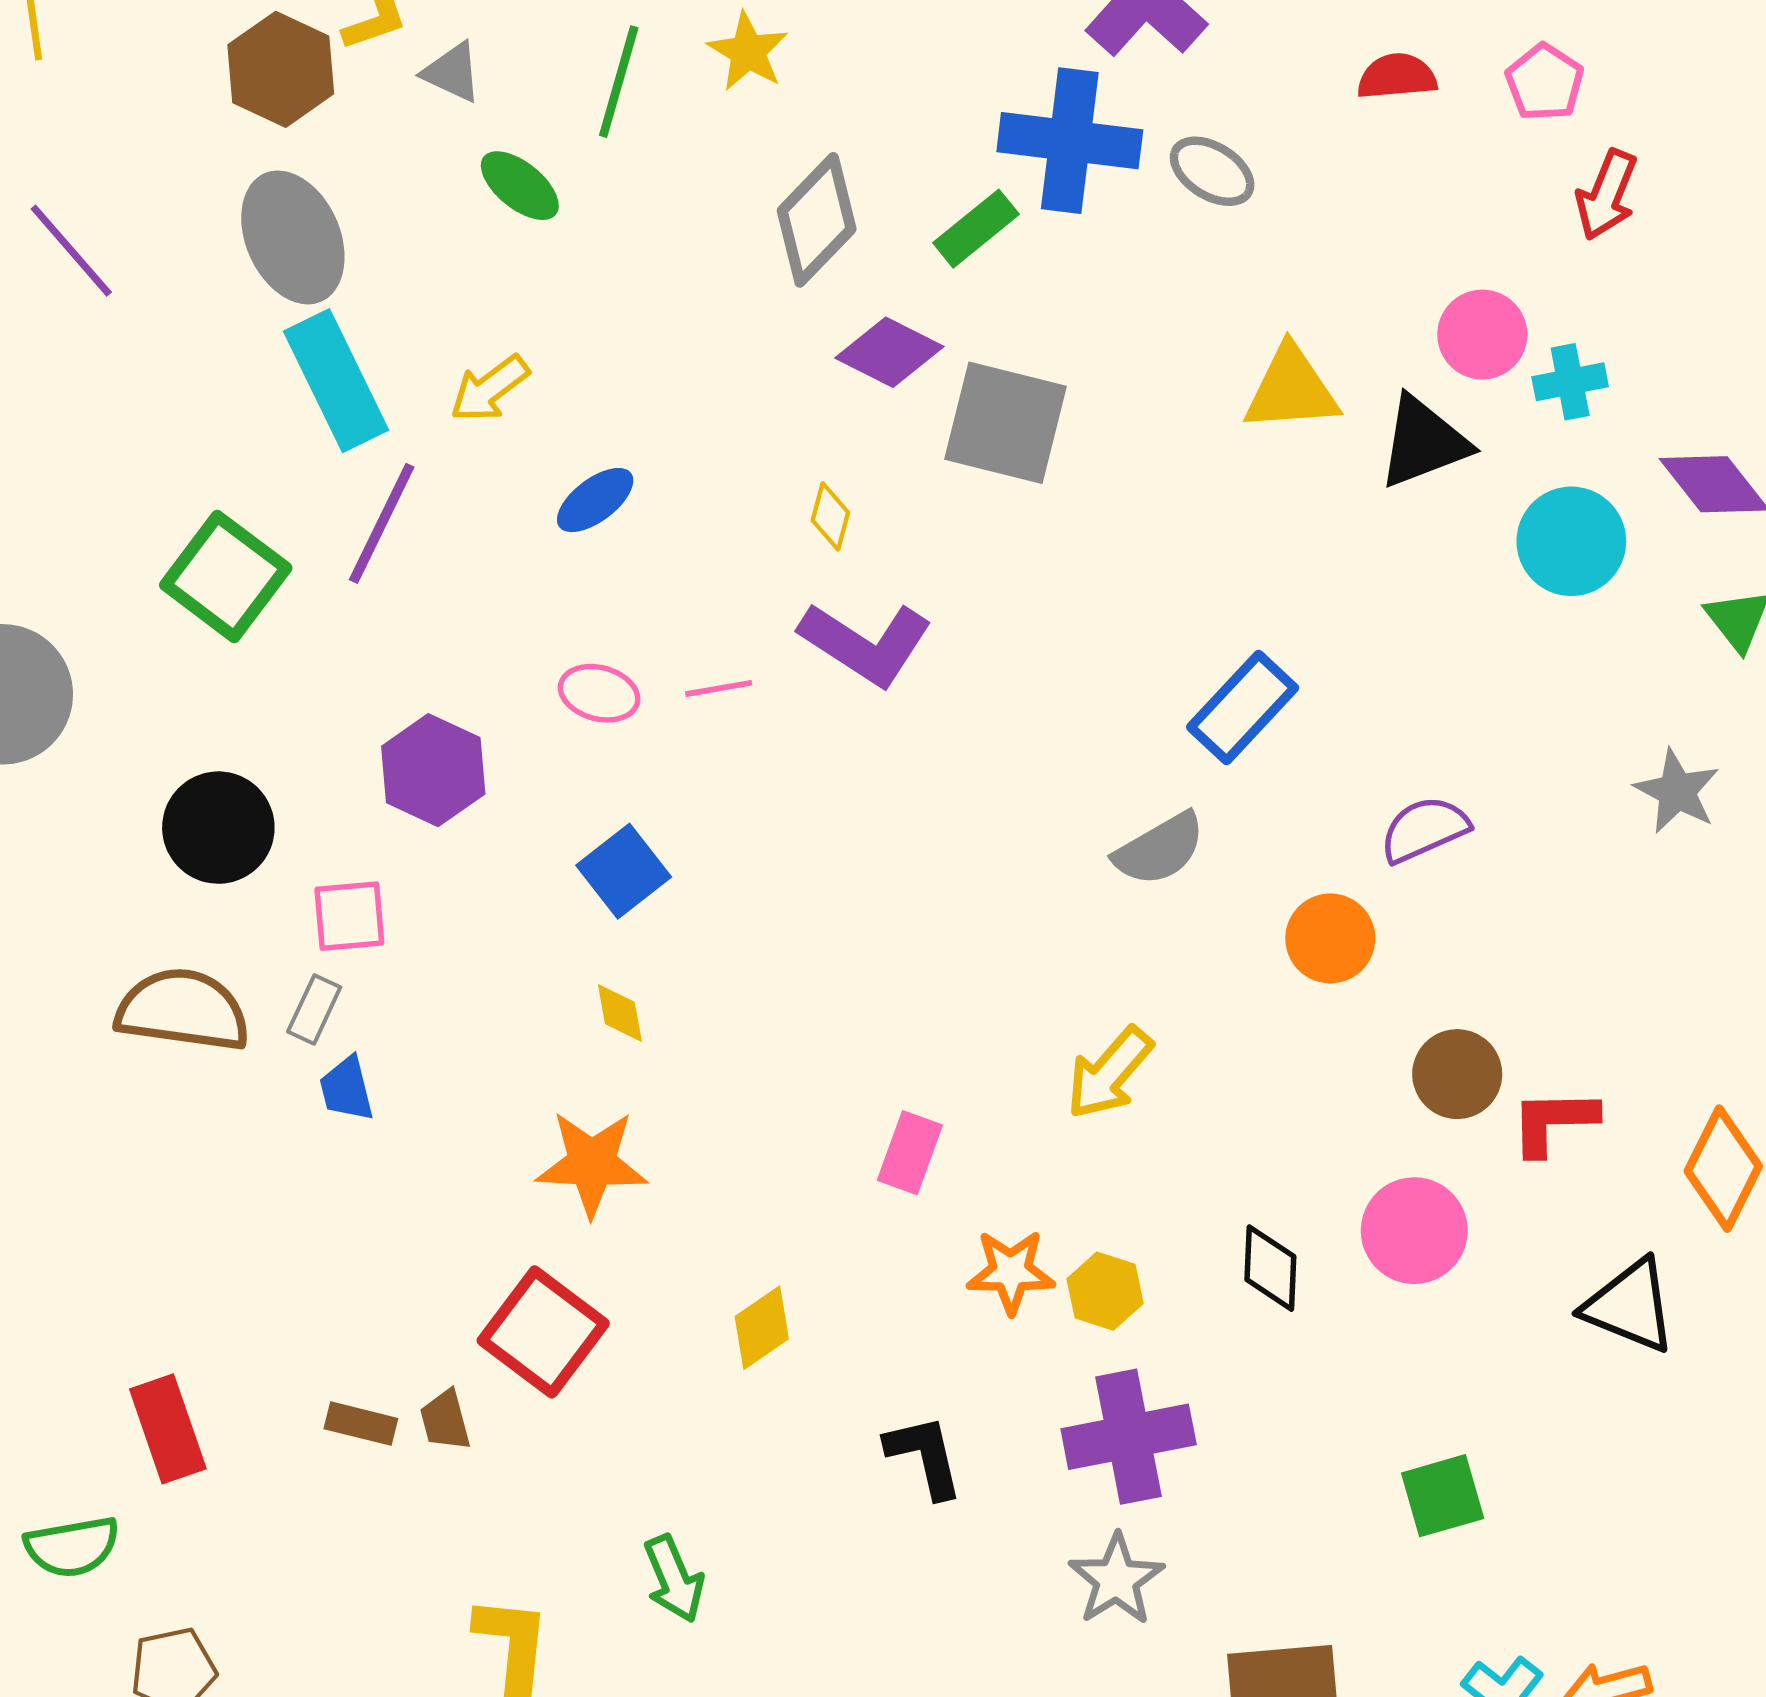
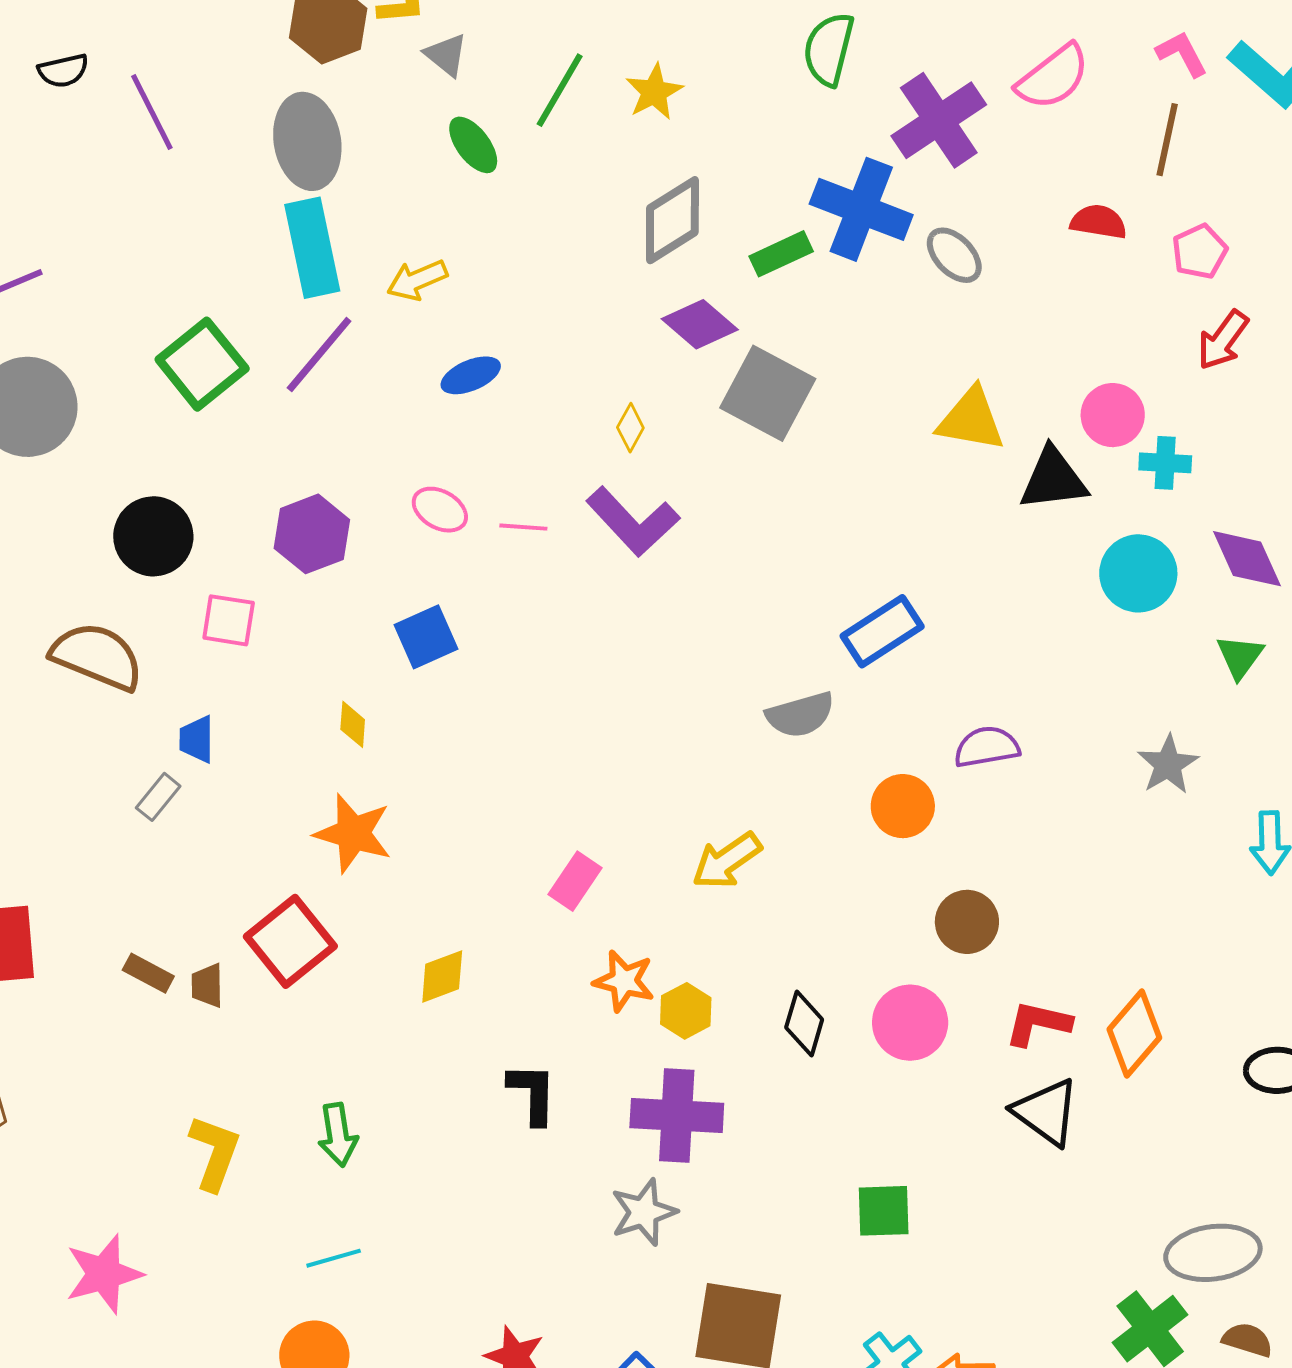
gray rectangle: (314, 1009) -> (158, 797), moved
yellow diamond: (620, 1013) -> (353, 724), moved
red L-shape: (1554, 1122) -> (1038, 1023), moved

